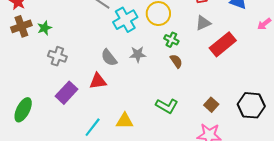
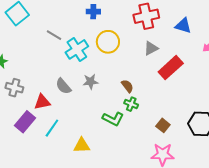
green cross: (171, 40) -> (131, 104), moved
red triangle: (98, 81) -> (42, 102), moved
green L-shape: (167, 106) -> (113, 119), moved
cyan line: (93, 127) -> (52, 128), moved

